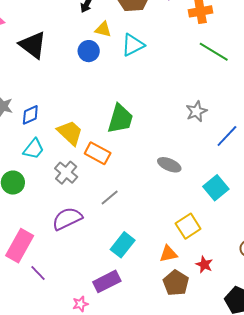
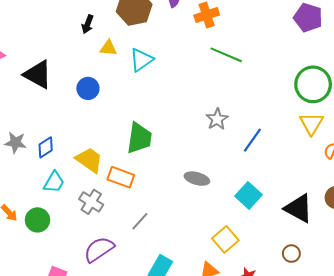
blue circle: (89, 51) -> (88, 88), moved

